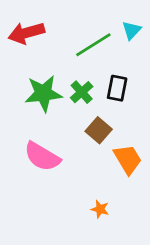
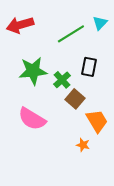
green cross: (82, 92) -> (62, 80), moved
orange star: (100, 209) -> (83, 145), moved

